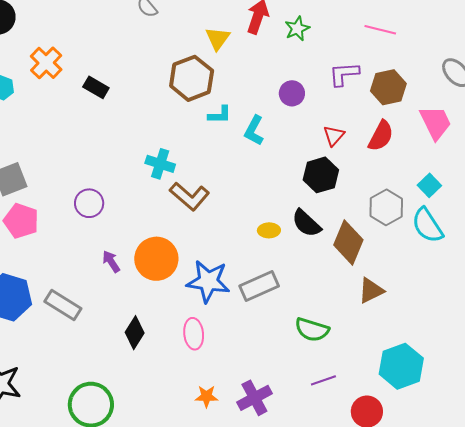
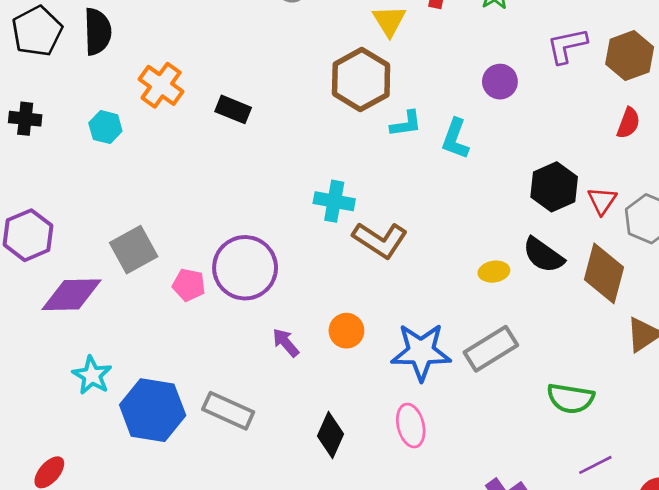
red triangle: (334, 136) -> (602, 201), moved
red semicircle: (381, 136) -> (628, 123), size x0.7
purple circle: (89, 203) -> (245, 268), size x1.6
pink pentagon: (21, 221) -> (189, 285), moved, size x0.7
orange circle: (156, 259) -> (346, 331), size x0.6

